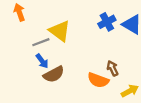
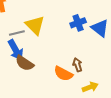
blue arrow: (42, 61) -> (16, 50), size x1.5
brown semicircle: (54, 74) -> (24, 63), turned 54

